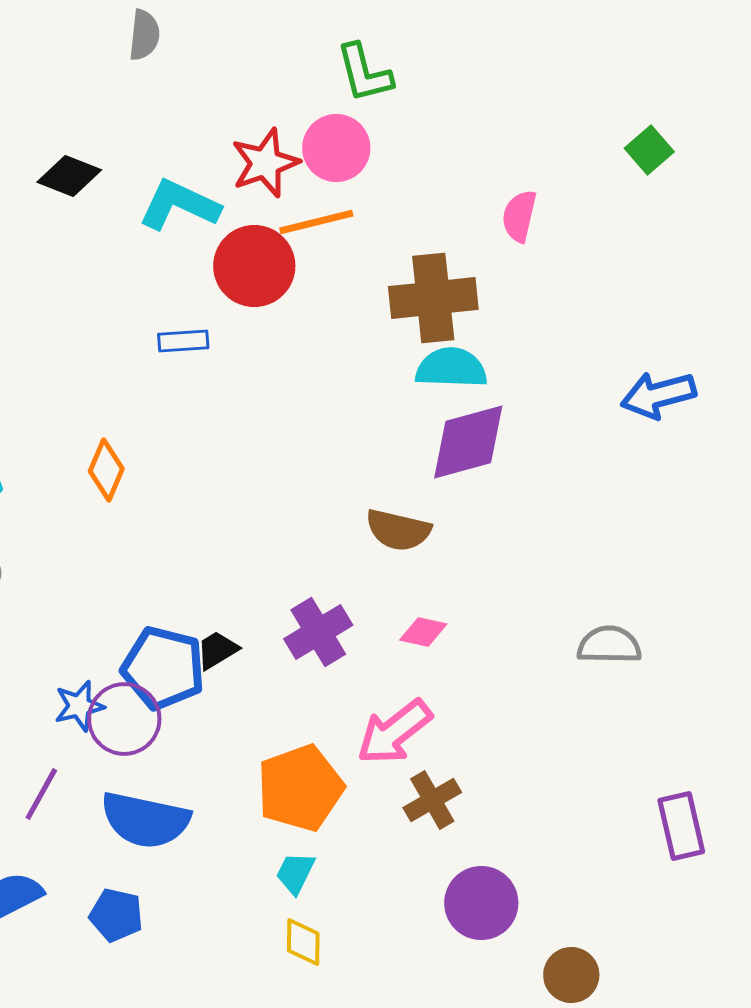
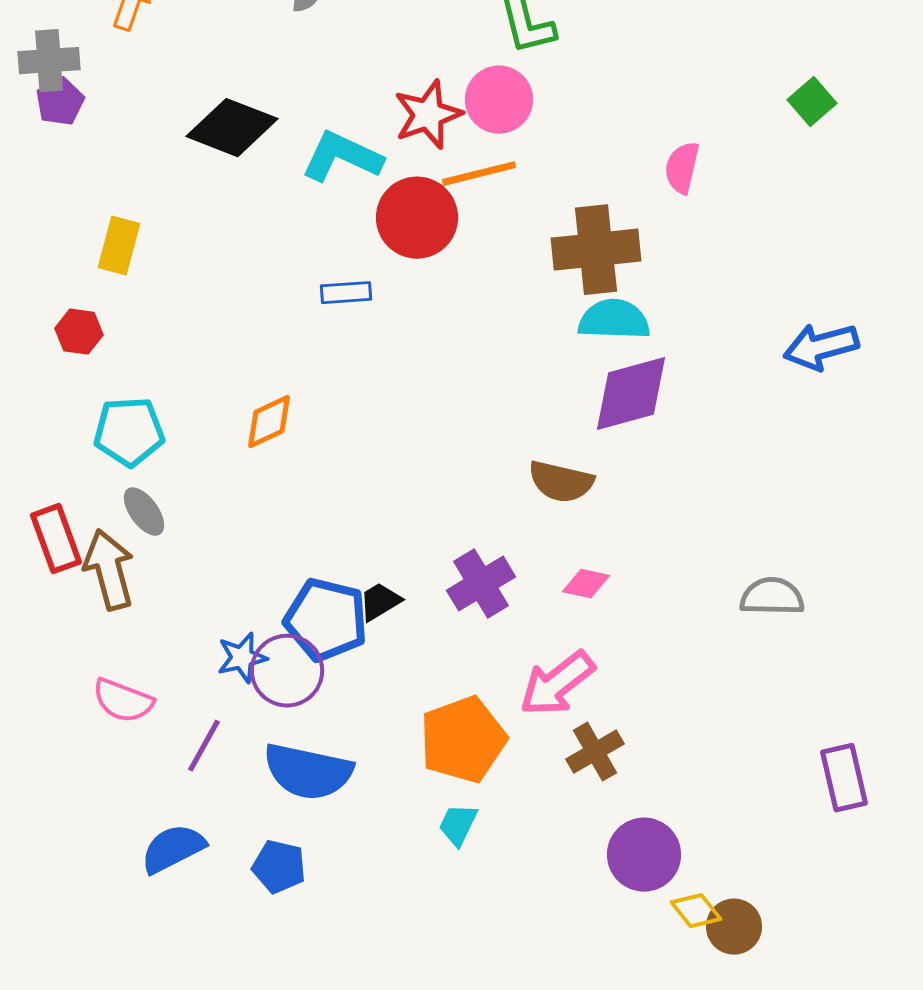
black diamond: (69, 176) -> (232, 128), size x1.4
orange diamond: (106, 470) -> (269, 422), turned 42
yellow diamond: (303, 942) -> (696, 911), moved, turned -39

